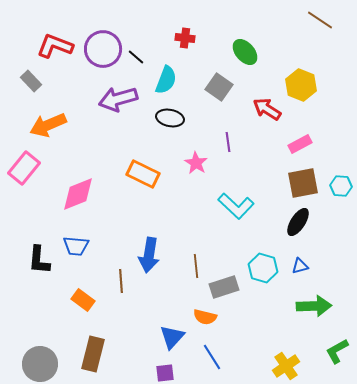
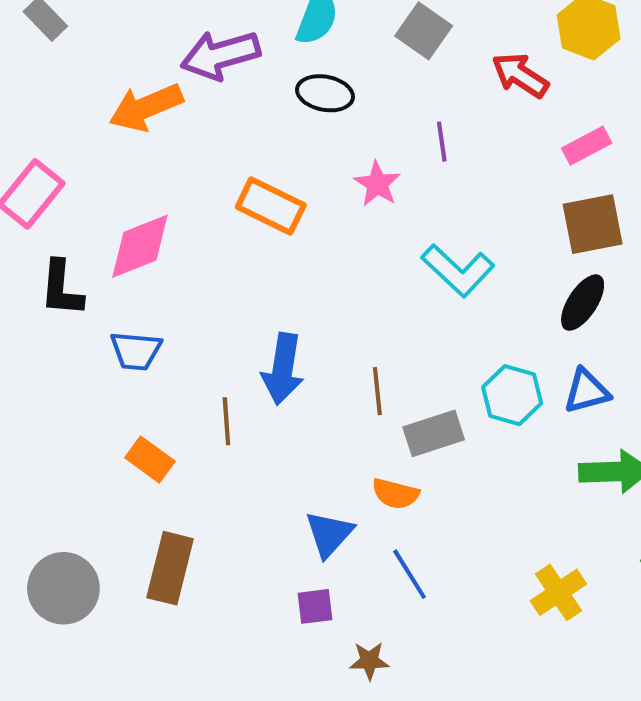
orange arrow: (48, 125) -> (146, 107), moved
black L-shape: (39, 260) -> (61, 288), moved
blue triangle: (300, 266) -> (587, 391), size x1.4

